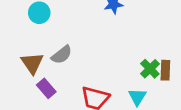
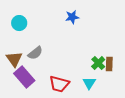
purple rectangle: (46, 88) -> (24, 77), size x1.5

